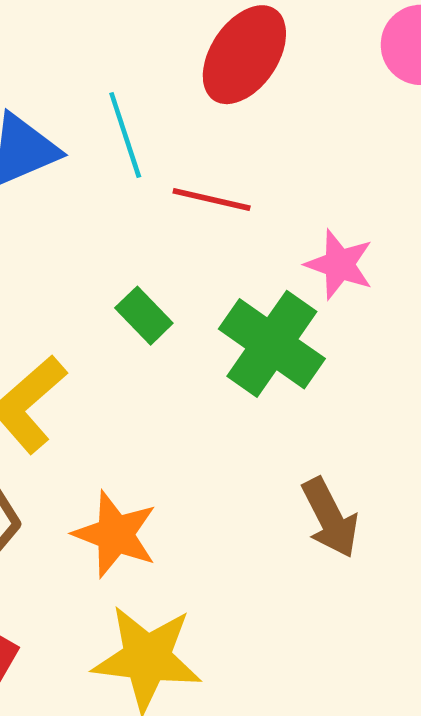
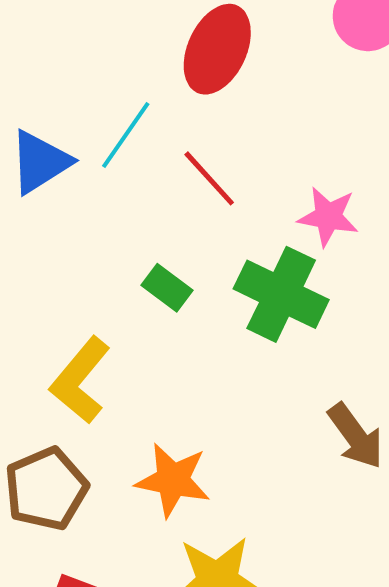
cyan line: (125, 135) -> (126, 135), turned 62
red line: (212, 200) -> (209, 178), turned 44

